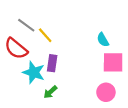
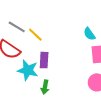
green arrow: (50, 92) -> (45, 87), turned -32

